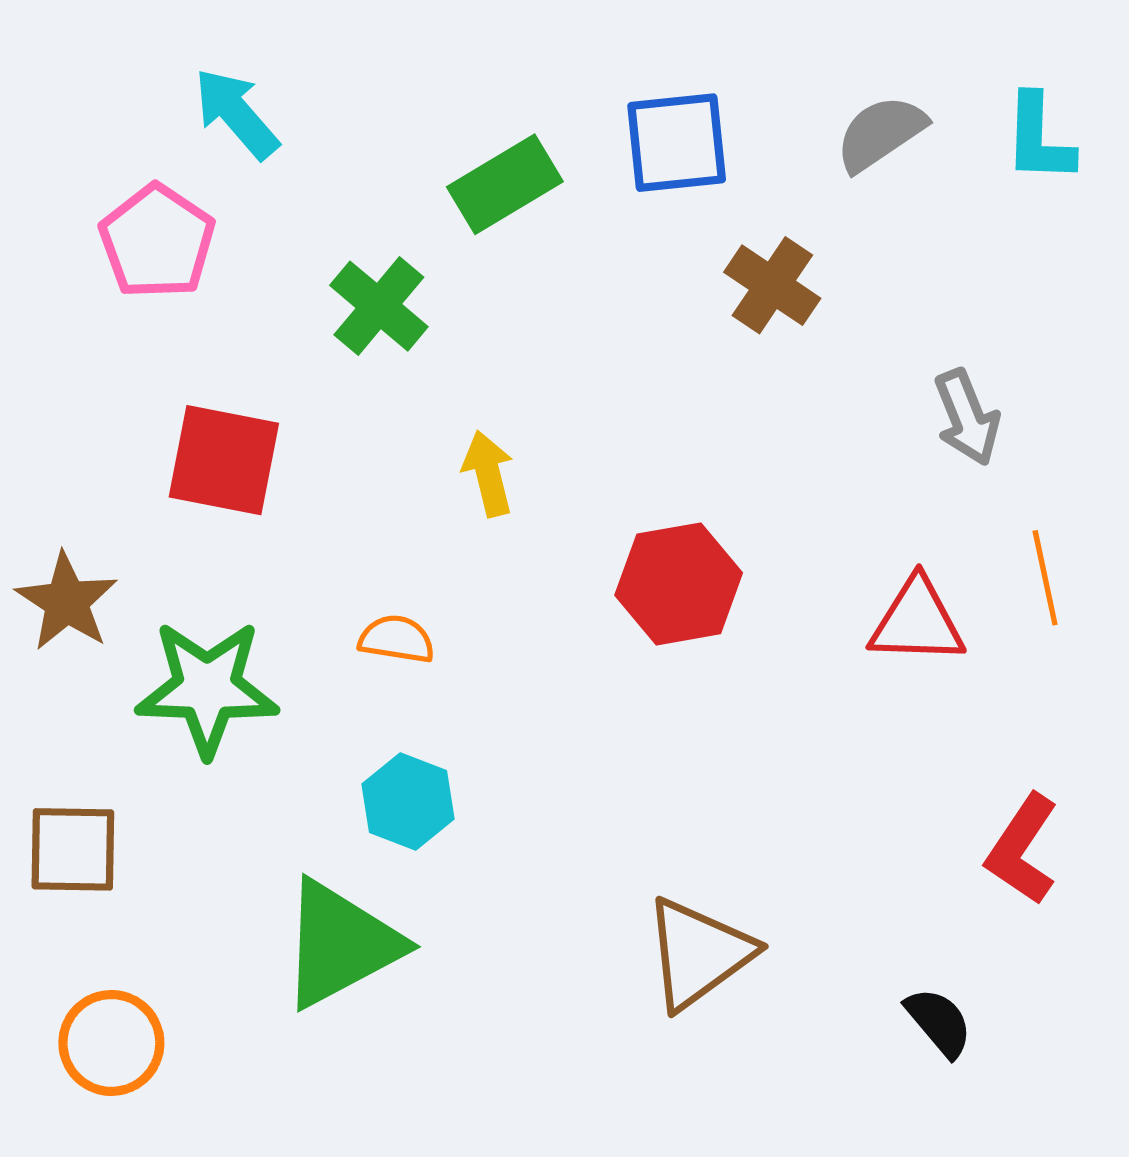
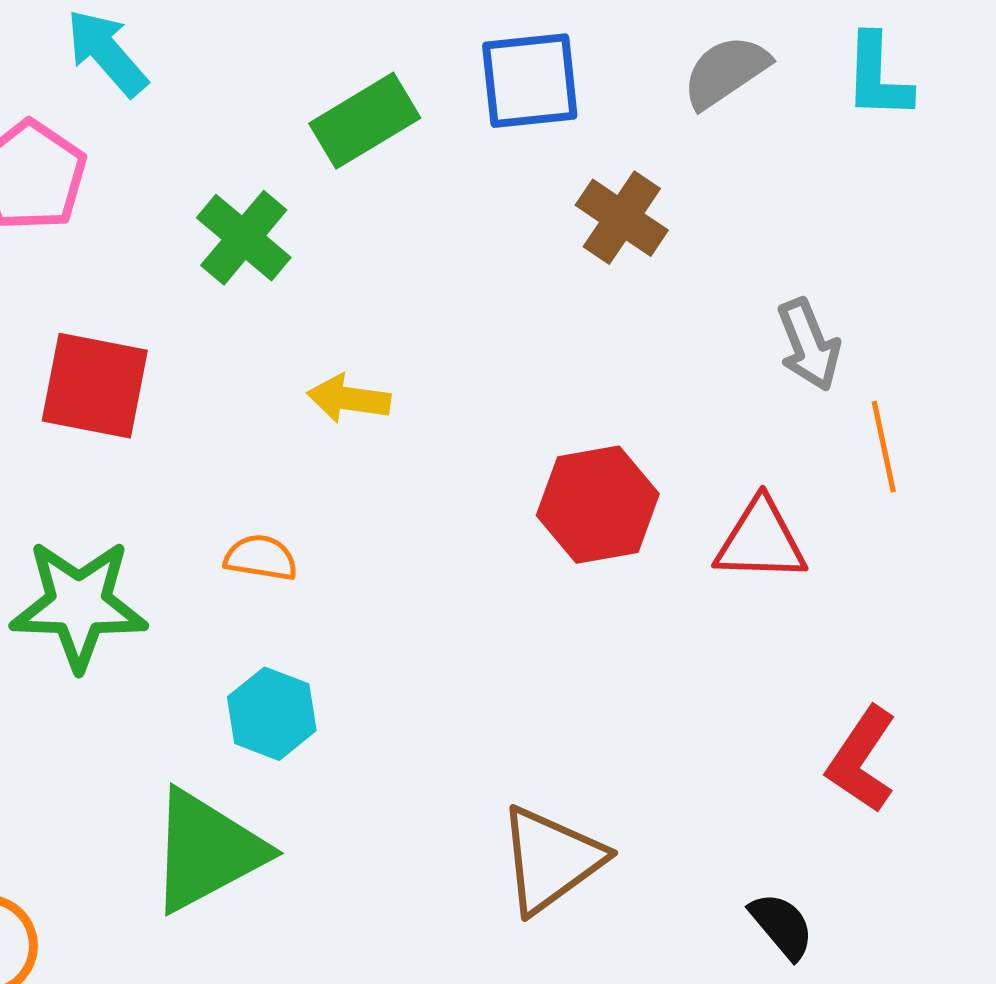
yellow arrow: (488, 474) -> (349, 399), turned -68
orange line: (1045, 578) -> (884, 447), moved
red hexagon: (679, 584) -> (598, 505), moved

